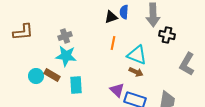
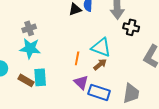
orange line: (113, 43) -> (77, 58), moved
brown arrow: (136, 72) -> (100, 64), turned -64
brown rectangle: (52, 75) -> (26, 80), moved

